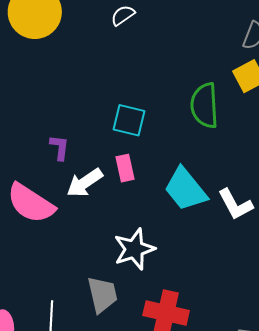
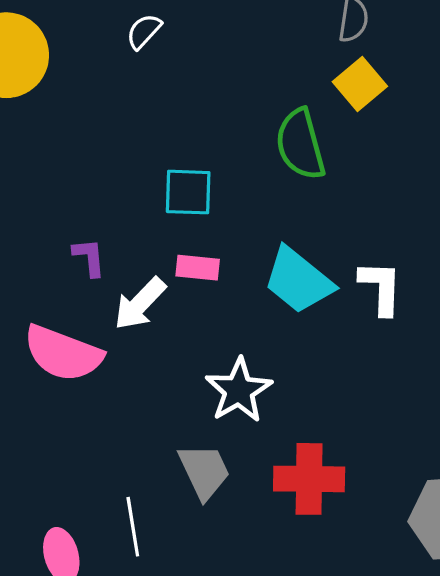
pink rectangle: (125, 168) -> (198, 268), turned -60
white L-shape: (235, 204) -> (381, 288), turned -138

